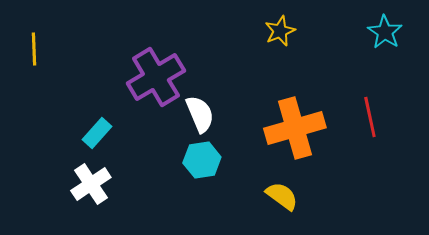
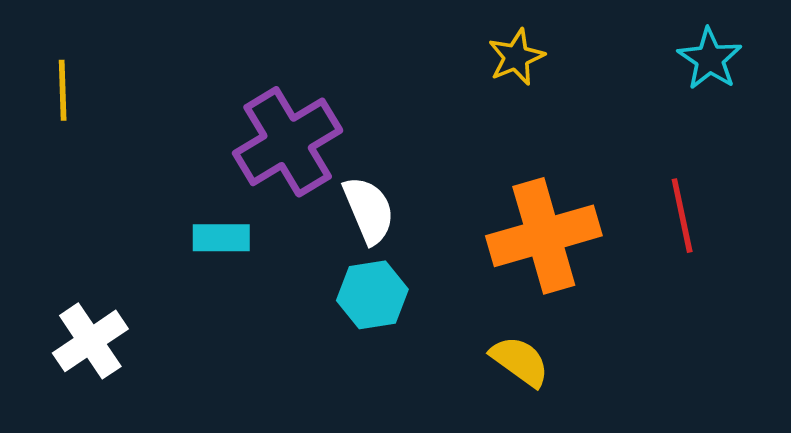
cyan rectangle: (97, 133) -> (221, 238), moved, turned 48
white cross: (91, 184) -> (90, 341), moved

